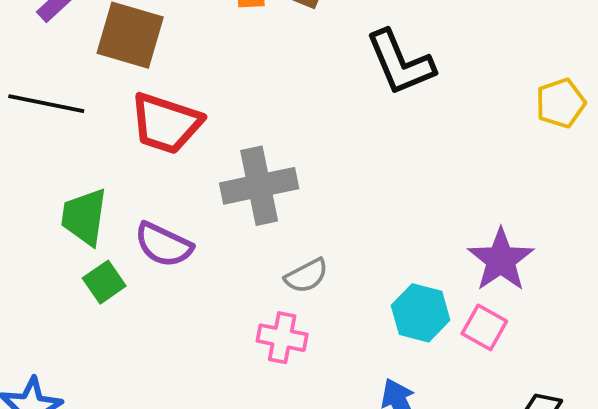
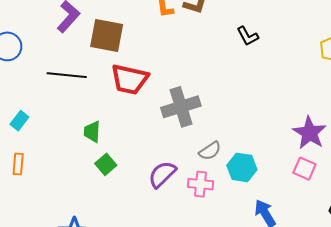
black L-shape: (400, 63) -> (248, 36), size x0.6
green trapezoid: (84, 217) -> (92, 132), size x0.7
purple semicircle: (163, 245) -> (162, 174), moved, turned 116
cyan hexagon: (421, 313) -> (242, 167), moved

